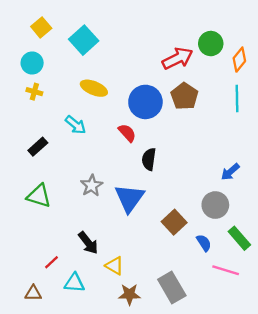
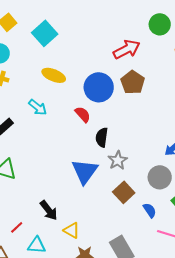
green circle: (211, 44) -> (160, 24), moved
gray star: (92, 186) -> (118, 160), moved

